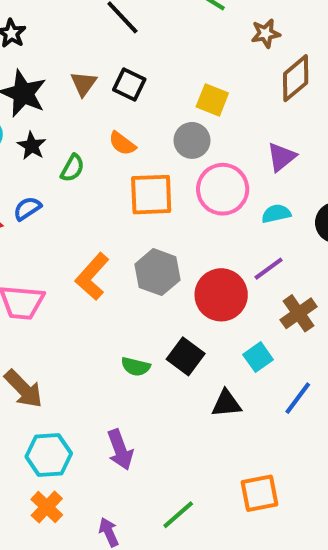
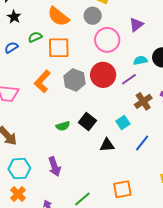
orange semicircle: (122, 143) -> (58, 17), size x1.6
green semicircle: (72, 168) -> (35, 37), moved, turned -144
orange square: (151, 195) -> (59, 48), moved
cyan semicircle: (276, 214) -> (140, 60), moved
red circle: (221, 295) -> (103, 75), moved
green semicircle: (136, 367) -> (63, 126), turned -32

